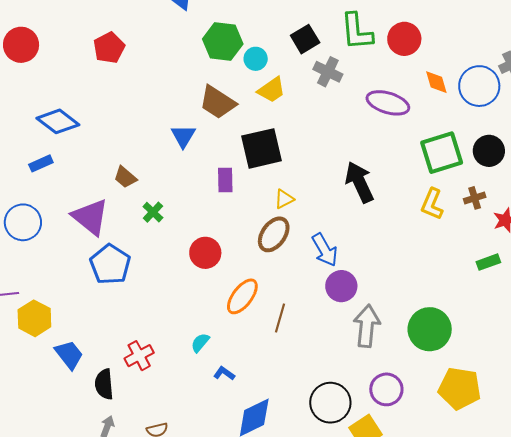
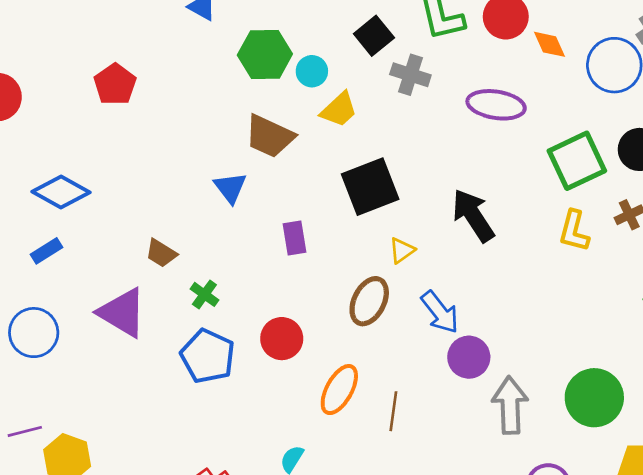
orange diamond: (436, 82) -> (549, 44), moved
black square: (262, 148) -> (370, 187), moved
yellow triangle: (284, 199) -> (402, 250), moved
blue pentagon: (110, 264) -> (208, 356), moved

